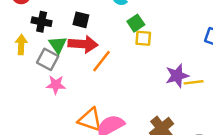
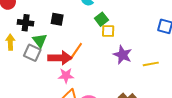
red arrow: (83, 44) -> (60, 58), moved
purple star: (177, 76) -> (123, 55), moved, turned -30
pink star: (56, 85) -> (66, 76), moved

